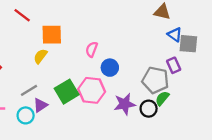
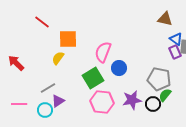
pink semicircle: (92, 49) -> (103, 52), size x1.5
purple rectangle: (174, 65) -> (175, 52), moved
pink hexagon: (92, 90) -> (102, 102), moved
green square: (67, 92) -> (93, 78), moved

